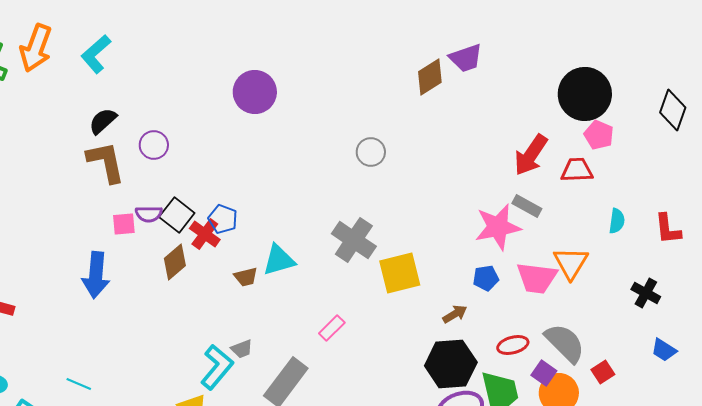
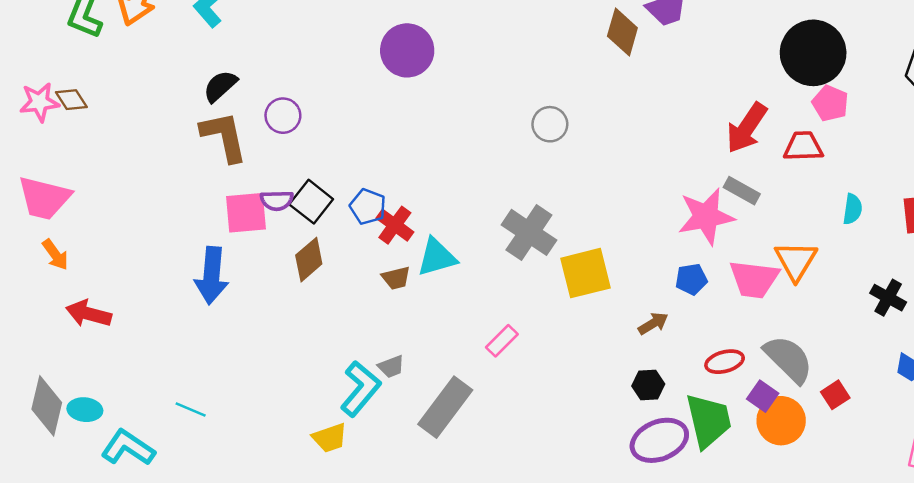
brown diamond: (430, 77) -> (622, 32), turned -42
pink square: (124, 224) -> (246, 213), size x1.5
red cross: (205, 234) -> (395, 225), moved
black hexagon: (451, 364) -> (648, 385), size x0.5

